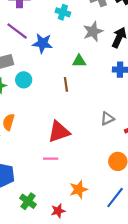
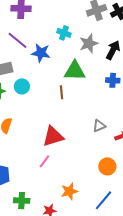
cyan cross: (63, 12) -> (64, 33), moved
green triangle: (79, 61) -> (75, 71), size x1.6
pink line: (51, 159) -> (44, 161), turned -56
green cross: (28, 201) -> (22, 201), turned -35

